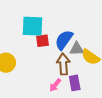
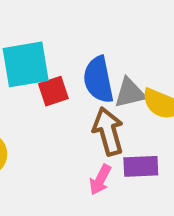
blue semicircle: (64, 40) -> (98, 80), turned -35
purple rectangle: (75, 83) -> (141, 166), turned -70

